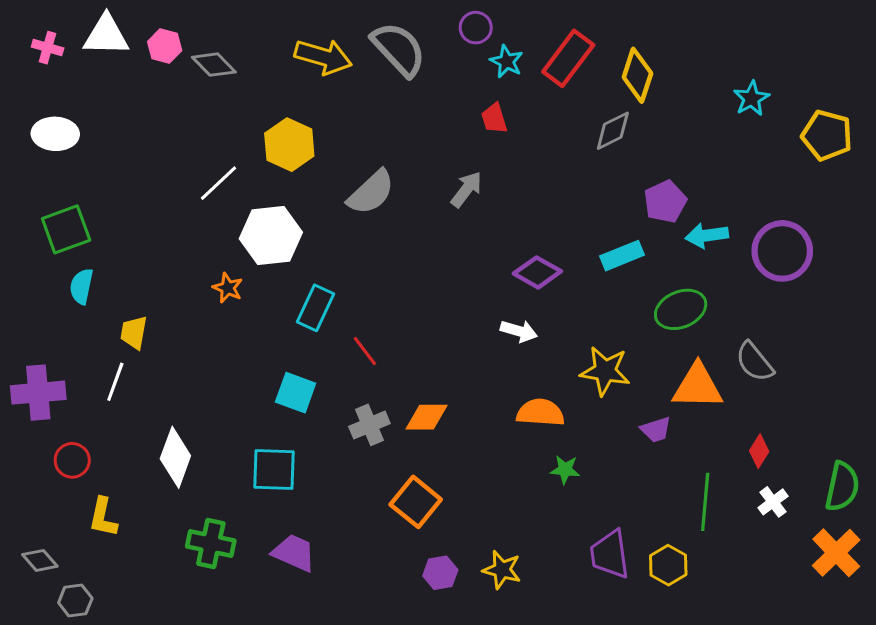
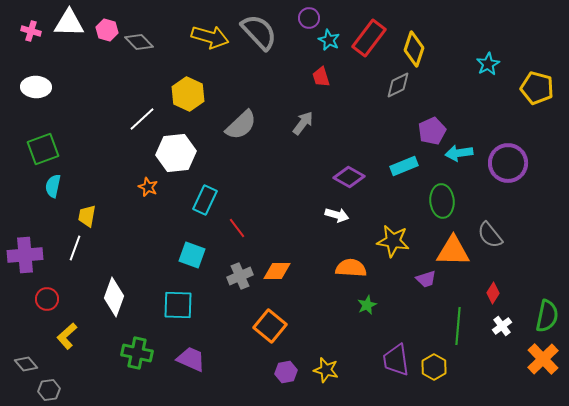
green ellipse: (681, 309) -> (442, 201), turned -72
green star: (565, 470) -> (367, 305), turned -30
yellow L-shape: (103, 517) -> (67, 336), turned 36

